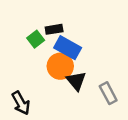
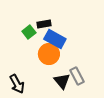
black triangle: (76, 81) -> (62, 81), moved
gray rectangle: (108, 93) -> (77, 76), moved

